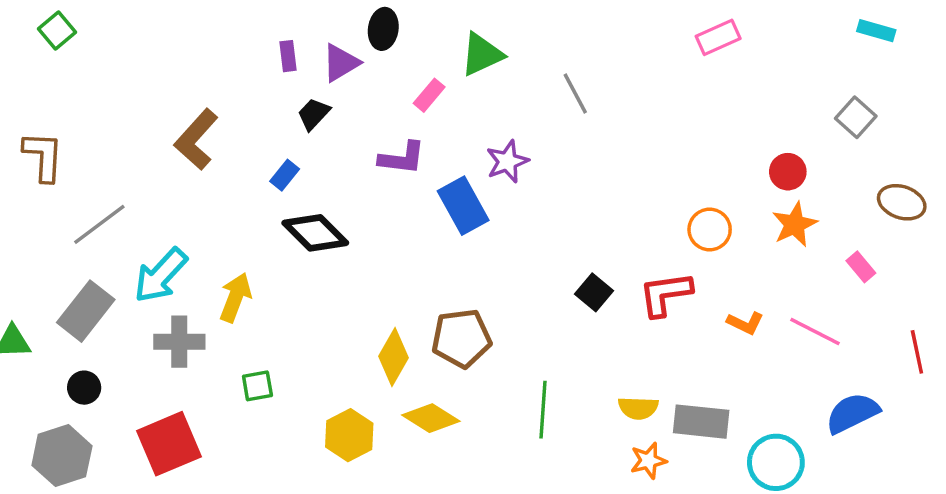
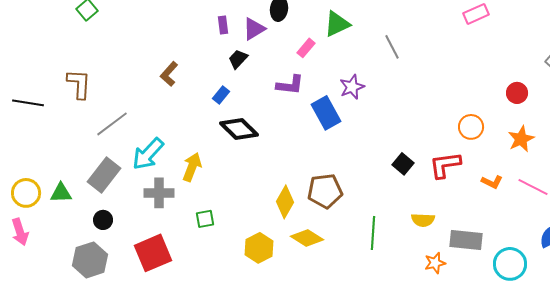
brown L-shape: (196, 139) -> (169, 74), size x0.7
orange star: (795, 224) -> (521, 139), moved
yellow semicircle: (638, 408) -> (423, 220), moved

